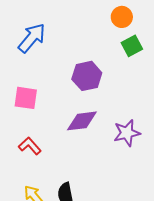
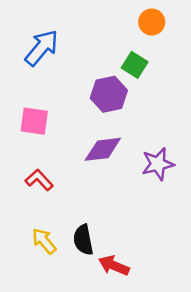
green square: (132, 46) -> (135, 65), moved, turned -30

